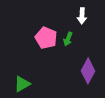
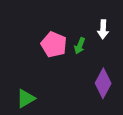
white arrow: (82, 16) -> (103, 29), moved

